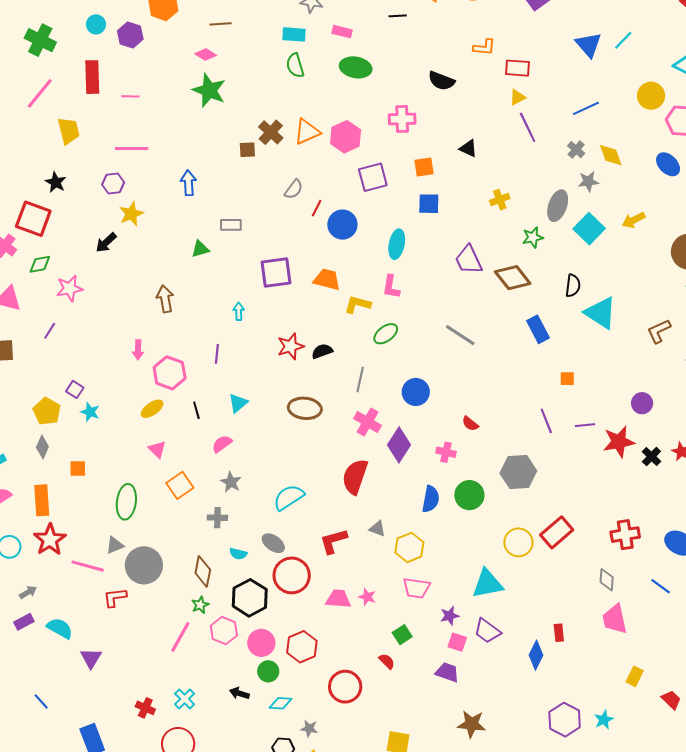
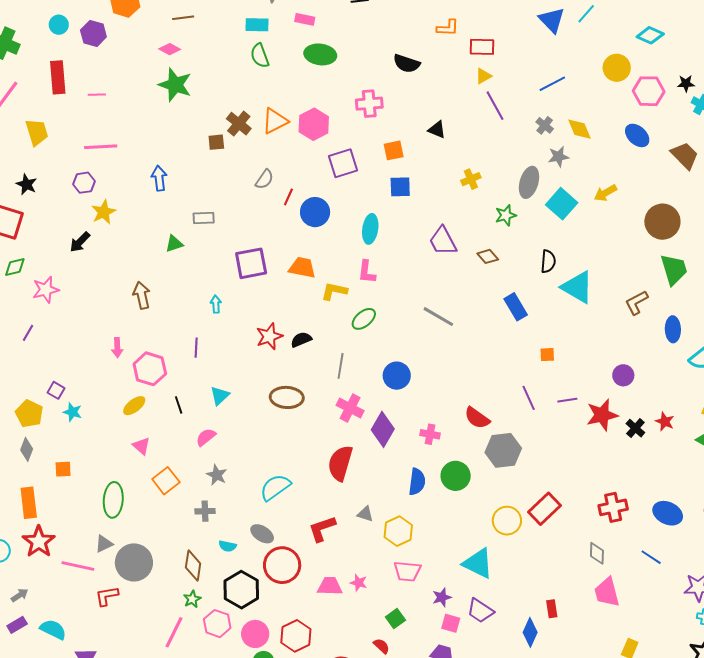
brown diamond: (513, 278) -> (488, 256), size x0.6
red semicircle: (470, 424) -> (477, 418), moved, size x1.5
cyan triangle: (487, 584) -> (478, 563), turned 40

